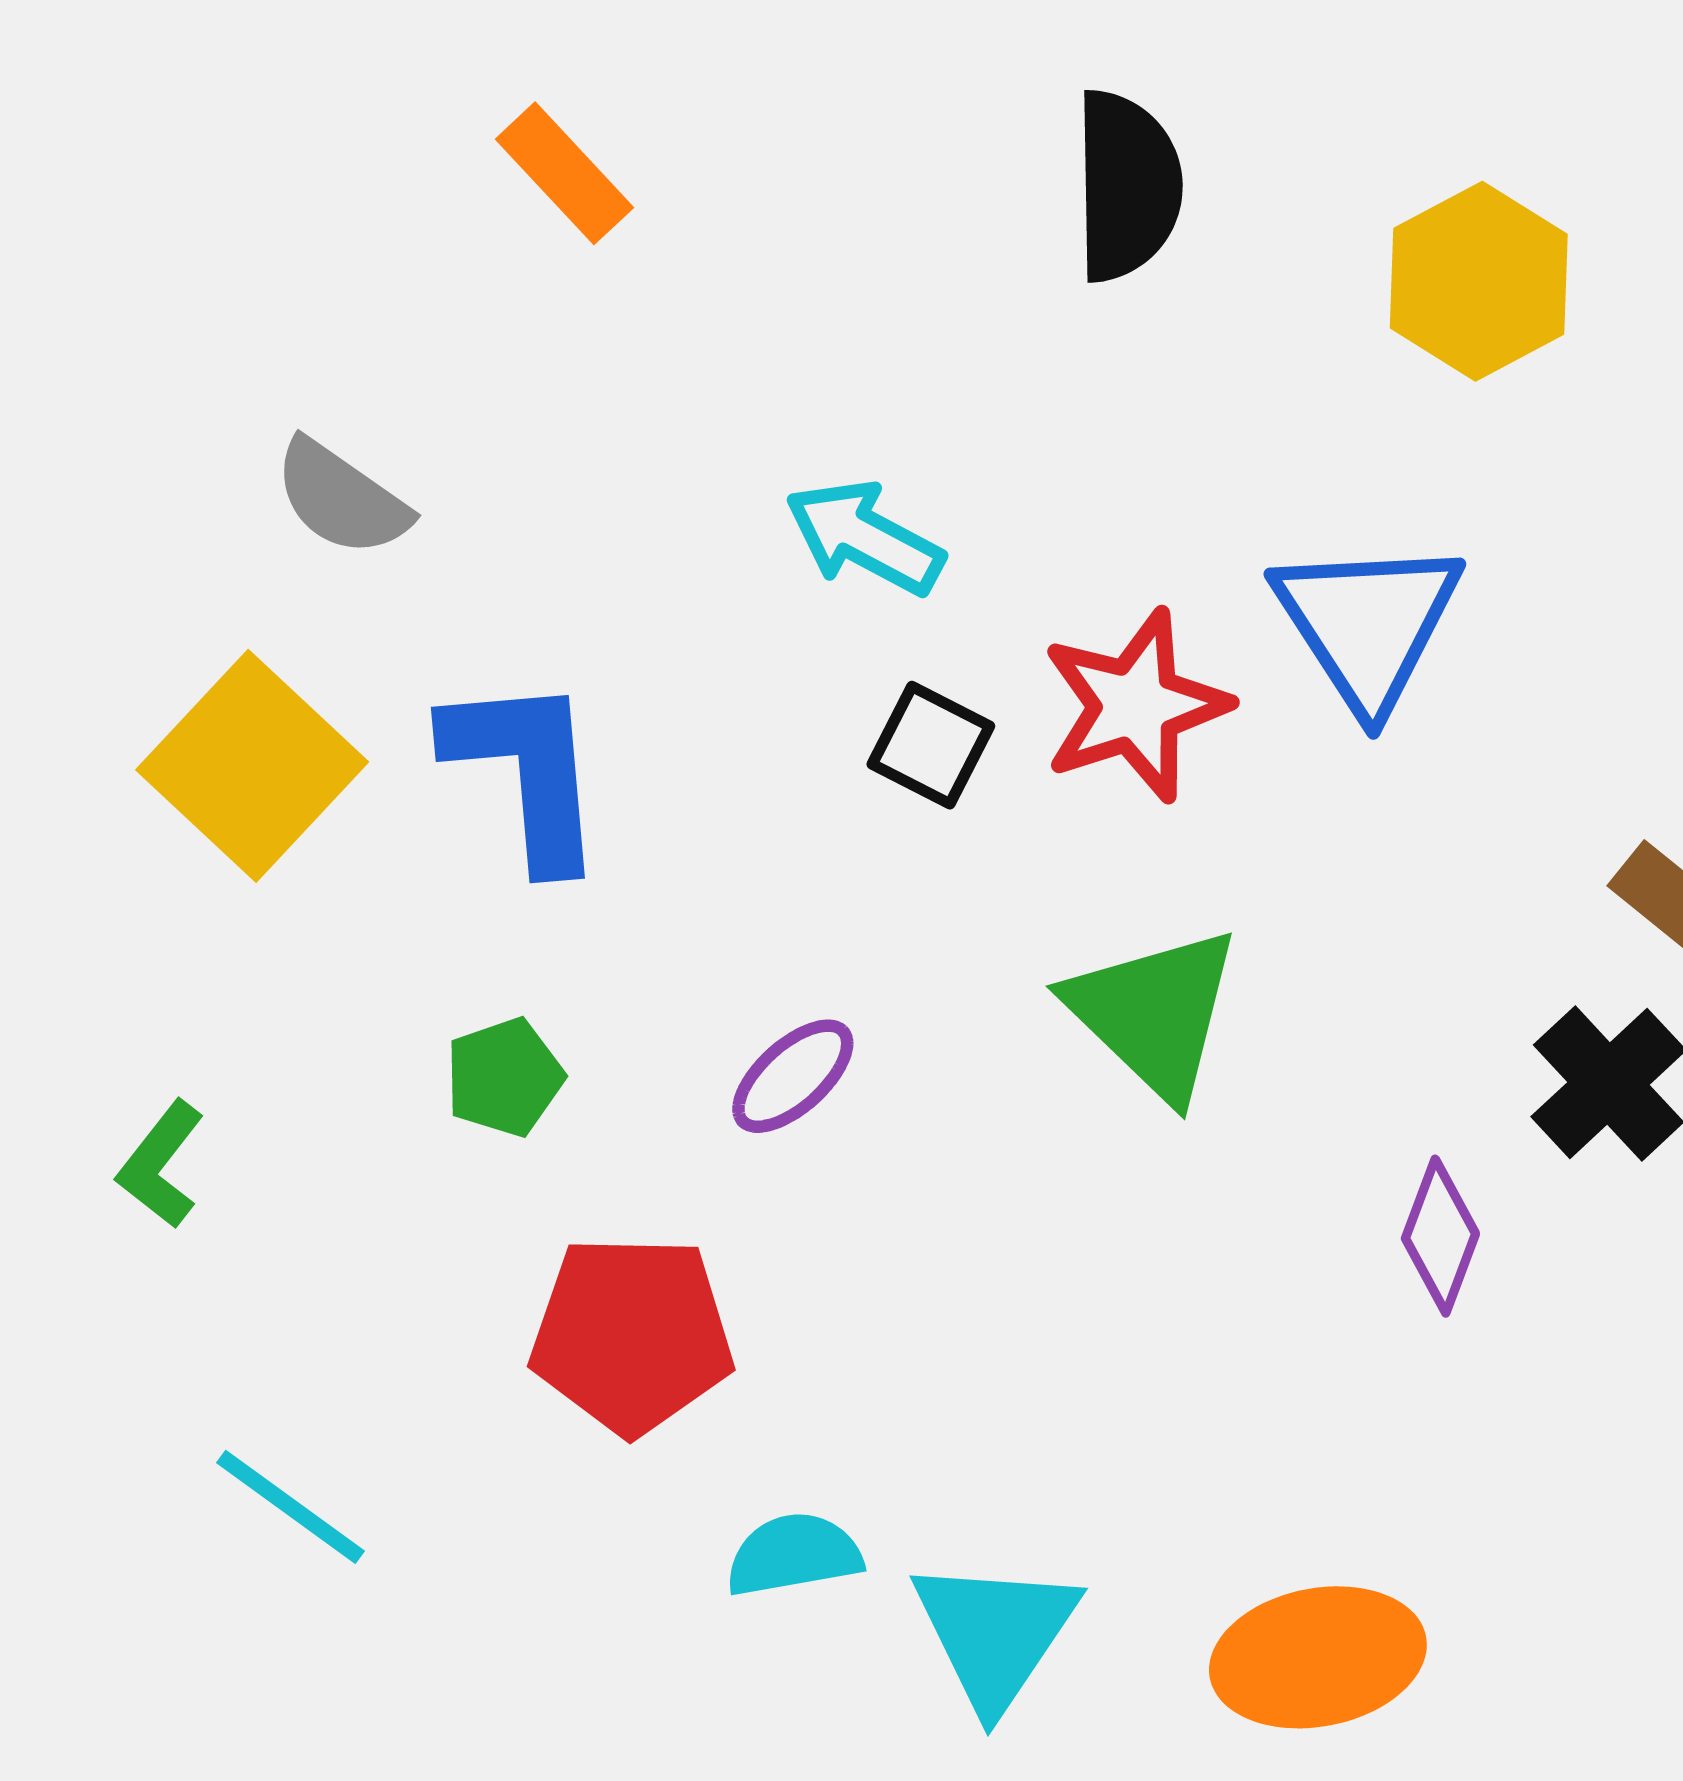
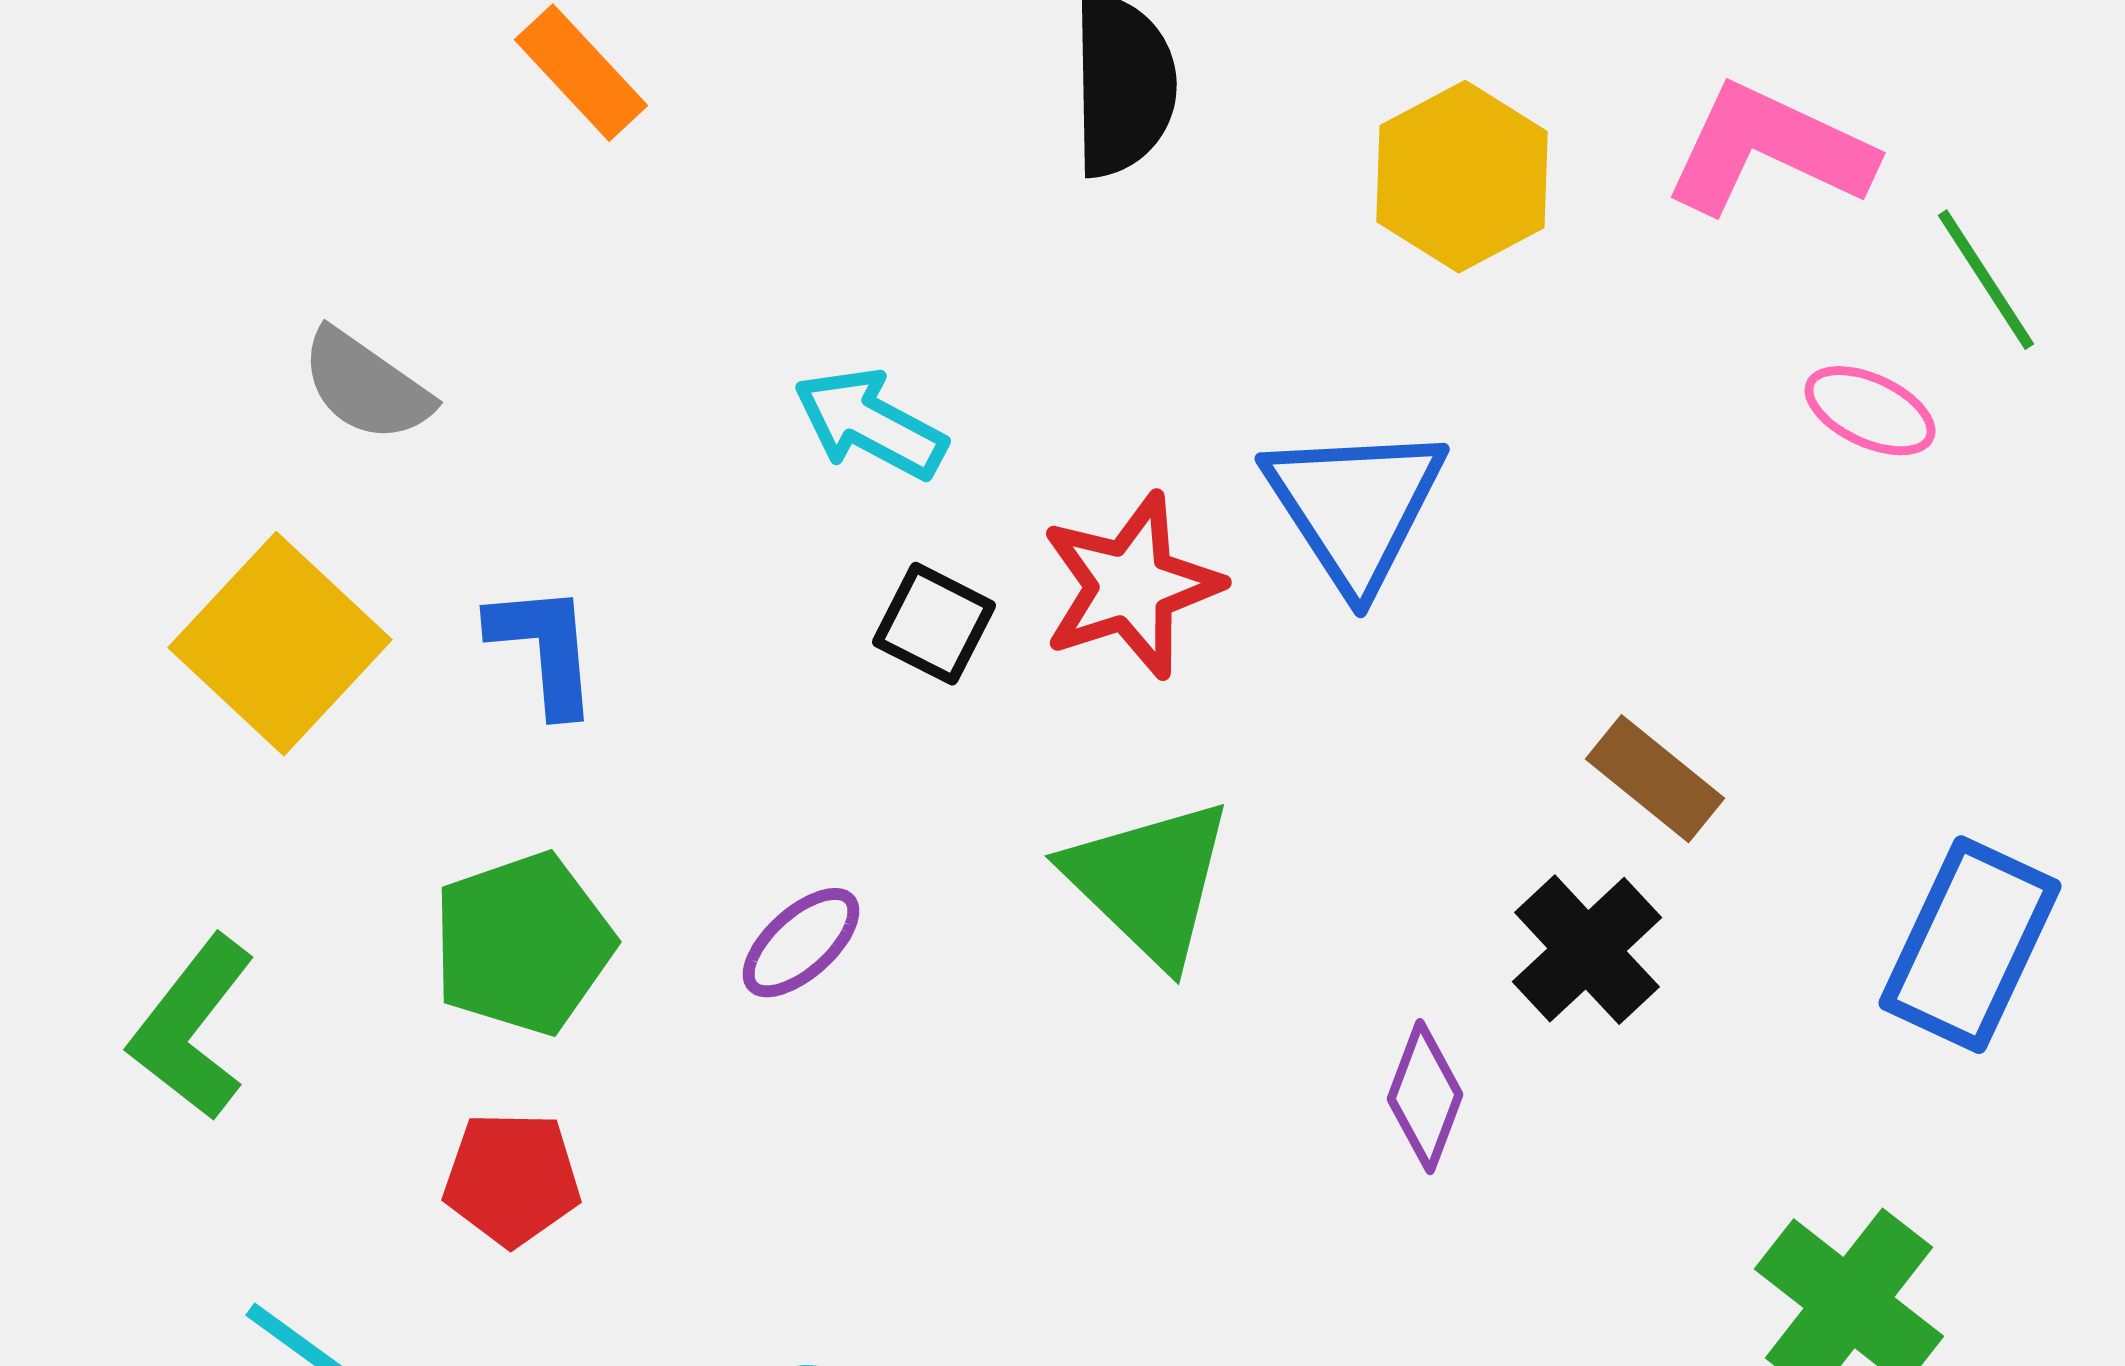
blue L-shape: (526, 771) -> (544, 649), size x0.7
green pentagon: (504, 1077) -> (523, 944), size x1.6
green L-shape: (161, 1164) -> (192, 1028), size x1.5
red pentagon: (632, 1335) -> (512, 1179), moved, size x0.7

